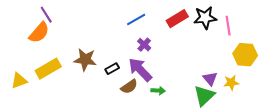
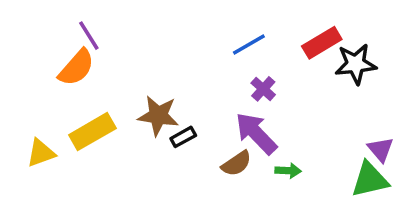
black star: (205, 18) -> (356, 64), moved
black rectangle: (112, 69) -> (183, 137), moved
green triangle: (204, 96) -> (370, 180), turned 30

